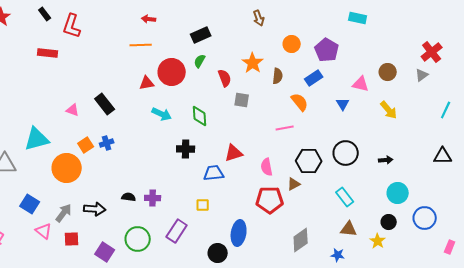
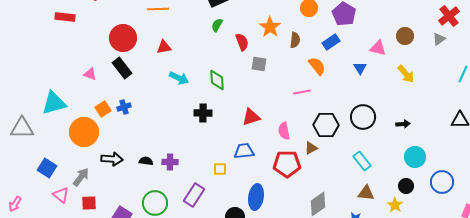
red circle: (172, 72) -> (123, 38), moved
blue trapezoid: (214, 173) -> (244, 151), moved
black arrow: (95, 209) -> (112, 159), moved

